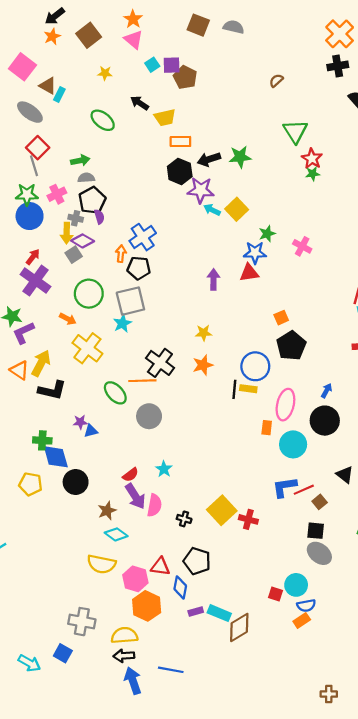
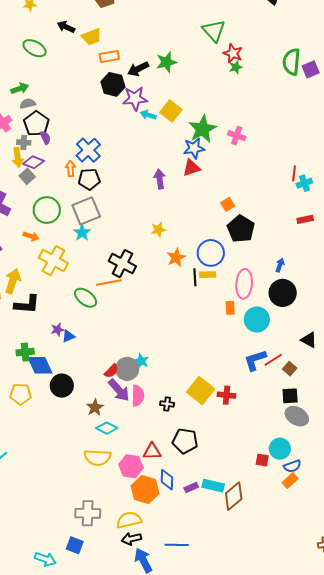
green star: (267, 234) -> (203, 129), size x1.8
orange star: (203, 365) -> (176, 258), moved
gray circle: (149, 416) -> (127, 369), moved
blue diamond: (180, 587) -> (167, 480), moved

